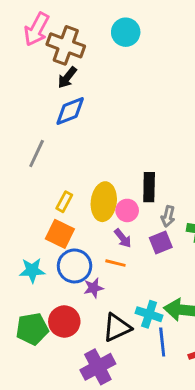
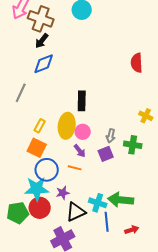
black rectangle: (149, 187) -> (82, 101), moved
cyan star: (32, 270) -> (37, 189), moved, size x1.4
purple star: (94, 288) -> (63, 193), moved

